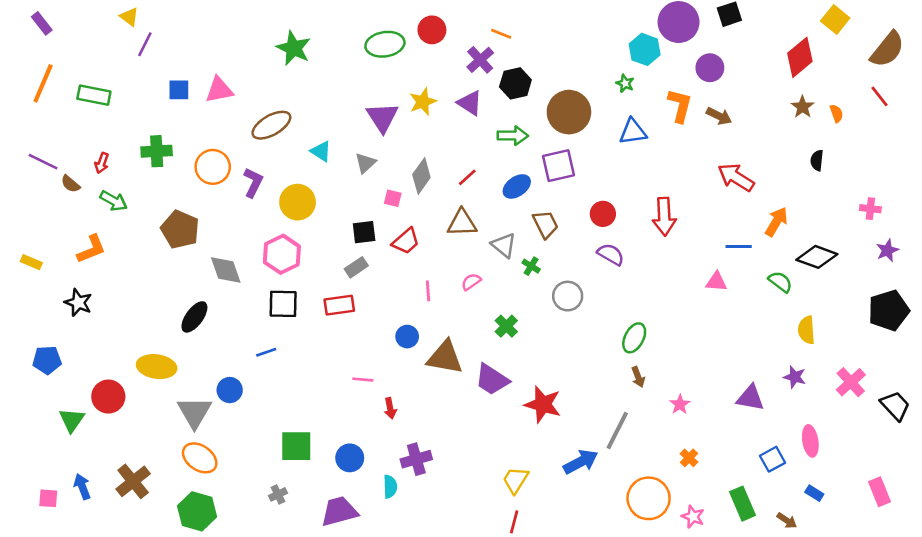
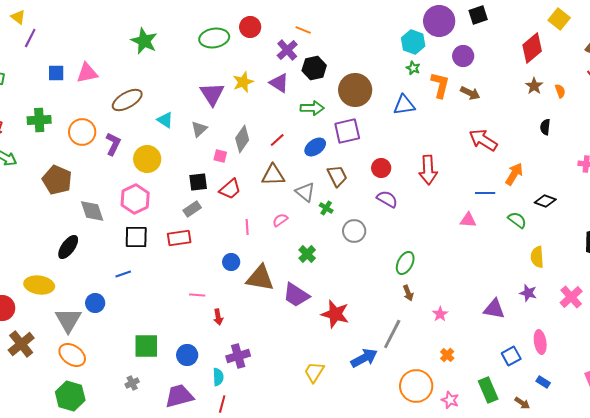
green star: (625, 83) -> (413, 68), moved
black diamond: (817, 257) -> (545, 201), size x0.7
brown cross: (133, 481) -> (21, 344), moved
red line: (514, 522) -> (222, 404), moved

